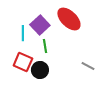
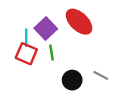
red square: (23, 62) -> (26, 54), moved
black circle: (40, 70) -> (72, 80), moved

